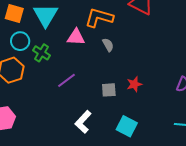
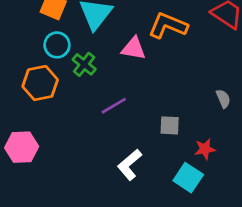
gray semicircle: (108, 45) -> (223, 99), moved
red star: (134, 84) -> (205, 149), moved

